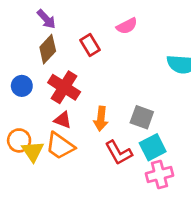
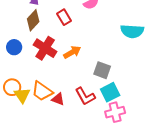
orange arrow: (101, 119) -> (72, 52), moved, turned -126
red triangle: (63, 120) -> (58, 99), moved

